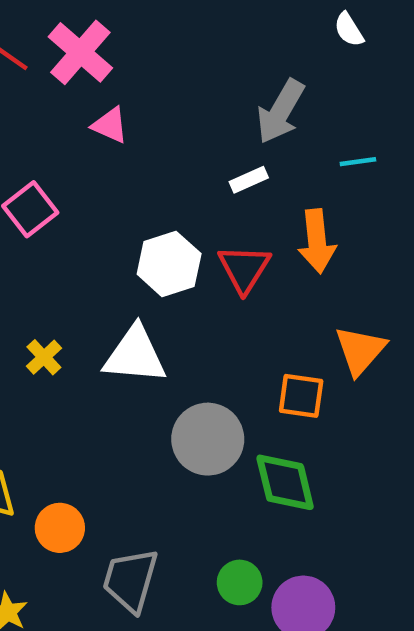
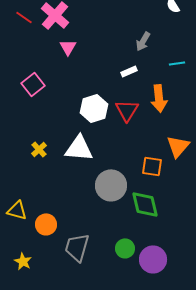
gray arrow: (281, 111) -> (143, 41), size x0.7
pink triangle: (110, 125) -> (68, 47), turned 36

